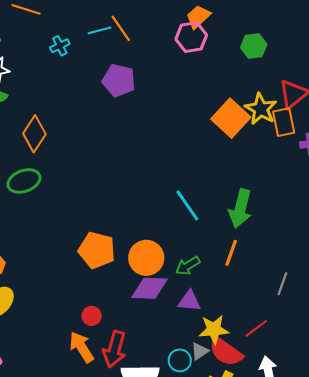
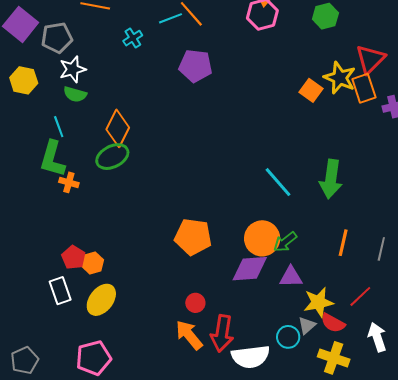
orange square: (231, 118) -> (311, 90), size x0.6
green ellipse: (24, 181) -> (112, 157), moved
orange line: (231, 253) -> (343, 243), moved
orange circle: (146, 258) -> (262, 238), moved
red semicircle: (226, 352) -> (333, 323), size x0.7

